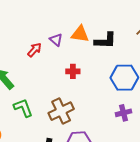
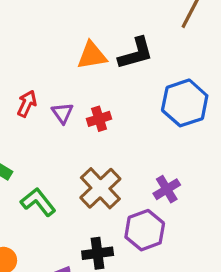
purple triangle: (56, 40) -> (62, 113), moved, turned 32
purple cross: (124, 113) -> (167, 189), moved

